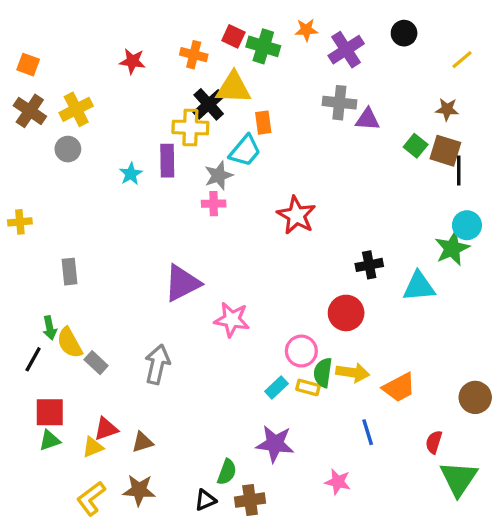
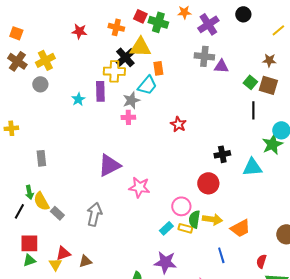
black line: (459, 171) -> (253, 110), moved
red star: (296, 215) -> (178, 124), size x0.7
yellow triangle: (93, 447) -> (55, 264), turned -40

